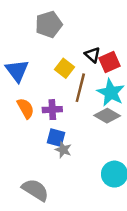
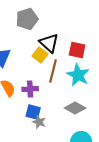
black triangle: (93, 55) -> (49, 43), moved, size x1.5
red square: (110, 62) -> (77, 50), turned 36
gray diamond: (107, 116) -> (75, 108), moved

